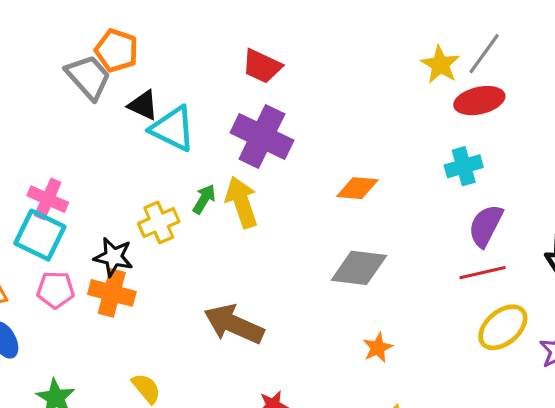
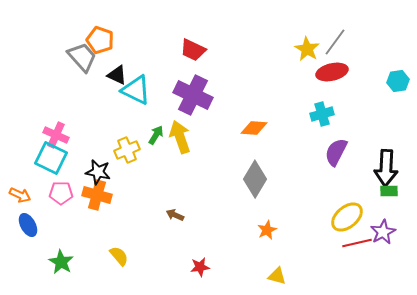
gray diamond: (359, 268) -> (255, 179), turned -66
red line: (482, 273) -> (357, 243), moved
brown arrow: (234, 324) -> (175, 215), size x0.5

